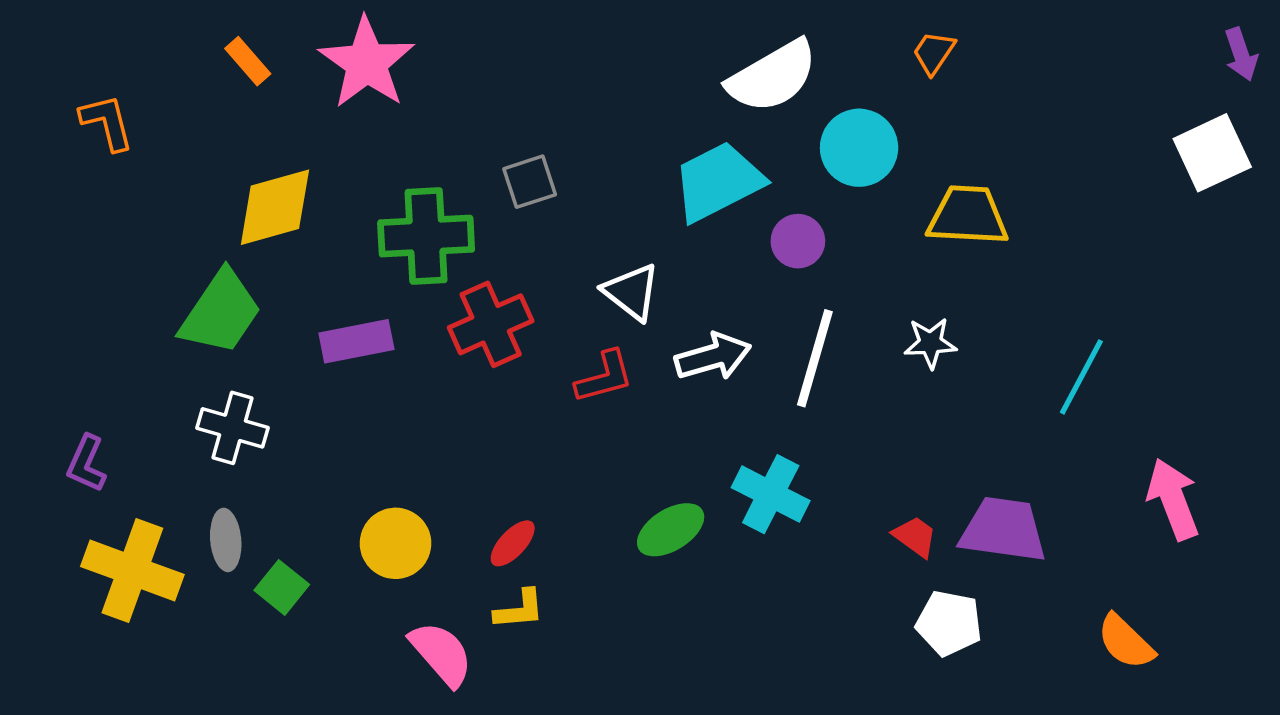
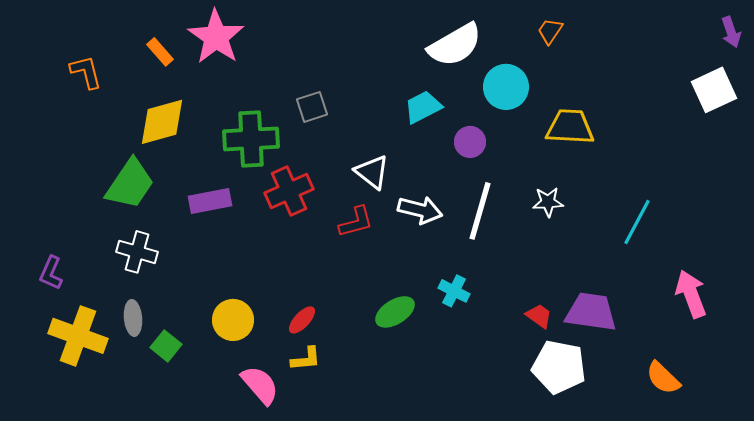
orange rectangle: (248, 61) -> (160, 52), moved
orange L-shape: (107, 122) -> (86, 72), moved
cyan trapezoid: (718, 182) -> (423, 107), size x0.7
white arrow: (713, 357) -> (420, 210), turned 30
cyan cross: (771, 494) -> (454, 291), size x0.7
white pentagon: (949, 623) -> (559, 367), size x1.4

